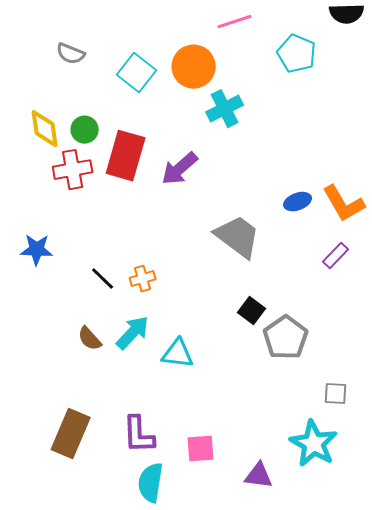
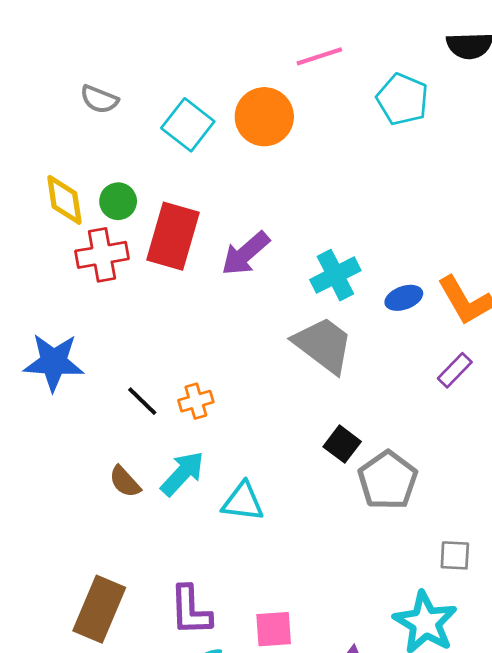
cyan cross: (225, 109) -> (335, 275), moved
blue star: (37, 250) -> (54, 362), size x1.4

